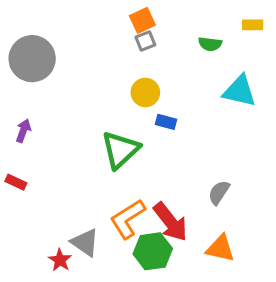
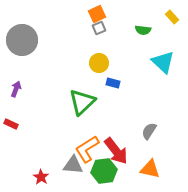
yellow rectangle: (253, 25) -> (172, 17), turned 48
cyan triangle: (239, 91) -> (163, 62), turned 30
gray triangle: (85, 242) -> (73, 165), moved, turned -30

